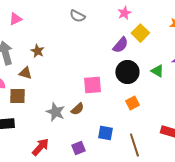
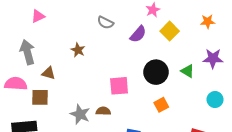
gray semicircle: (77, 16) -> (105, 23), moved
purple semicircle: (120, 45) -> (138, 34), moved
brown star: (37, 51) -> (78, 50), moved
brown semicircle: (77, 109) -> (103, 111), turned -136

